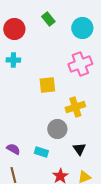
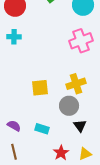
yellow square: (47, 85) -> (40, 88), moved
gray circle: (57, 129) -> (69, 106), moved

